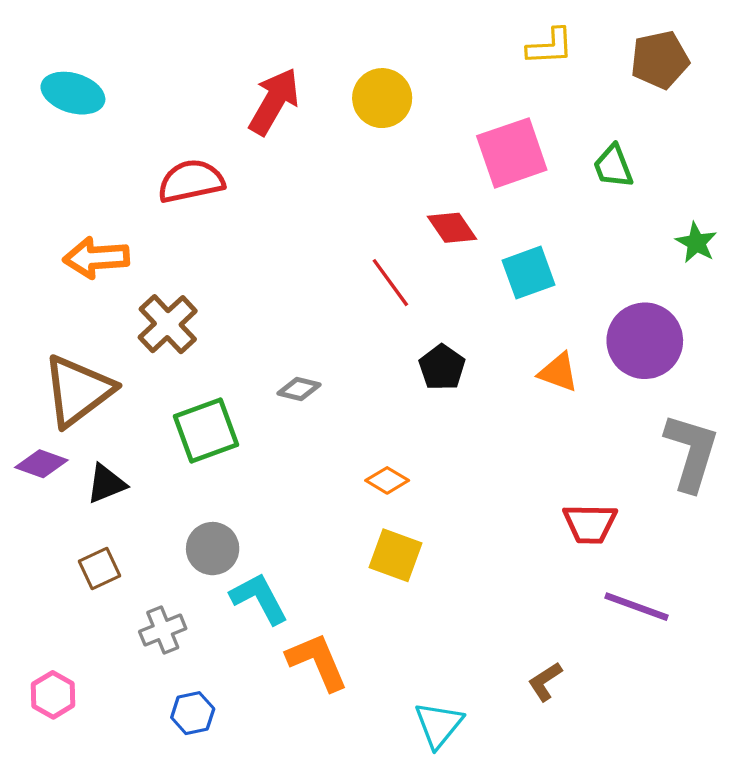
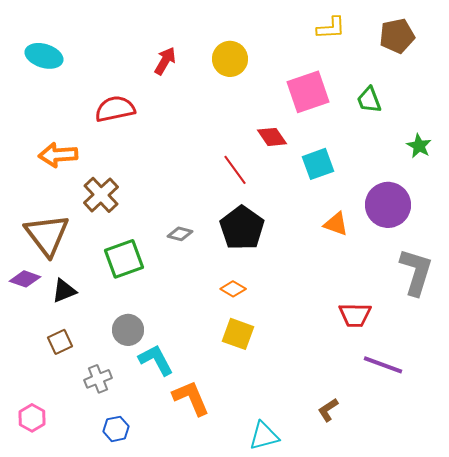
red arrow: (274, 101) -> (165, 61), size x0.7
black pentagon: (442, 367) -> (242, 228), moved, size x1.6
brown triangle: (78, 391) -> (47, 235), turned -30
cyan triangle: (439, 725) -> (264, 436), turned 36

